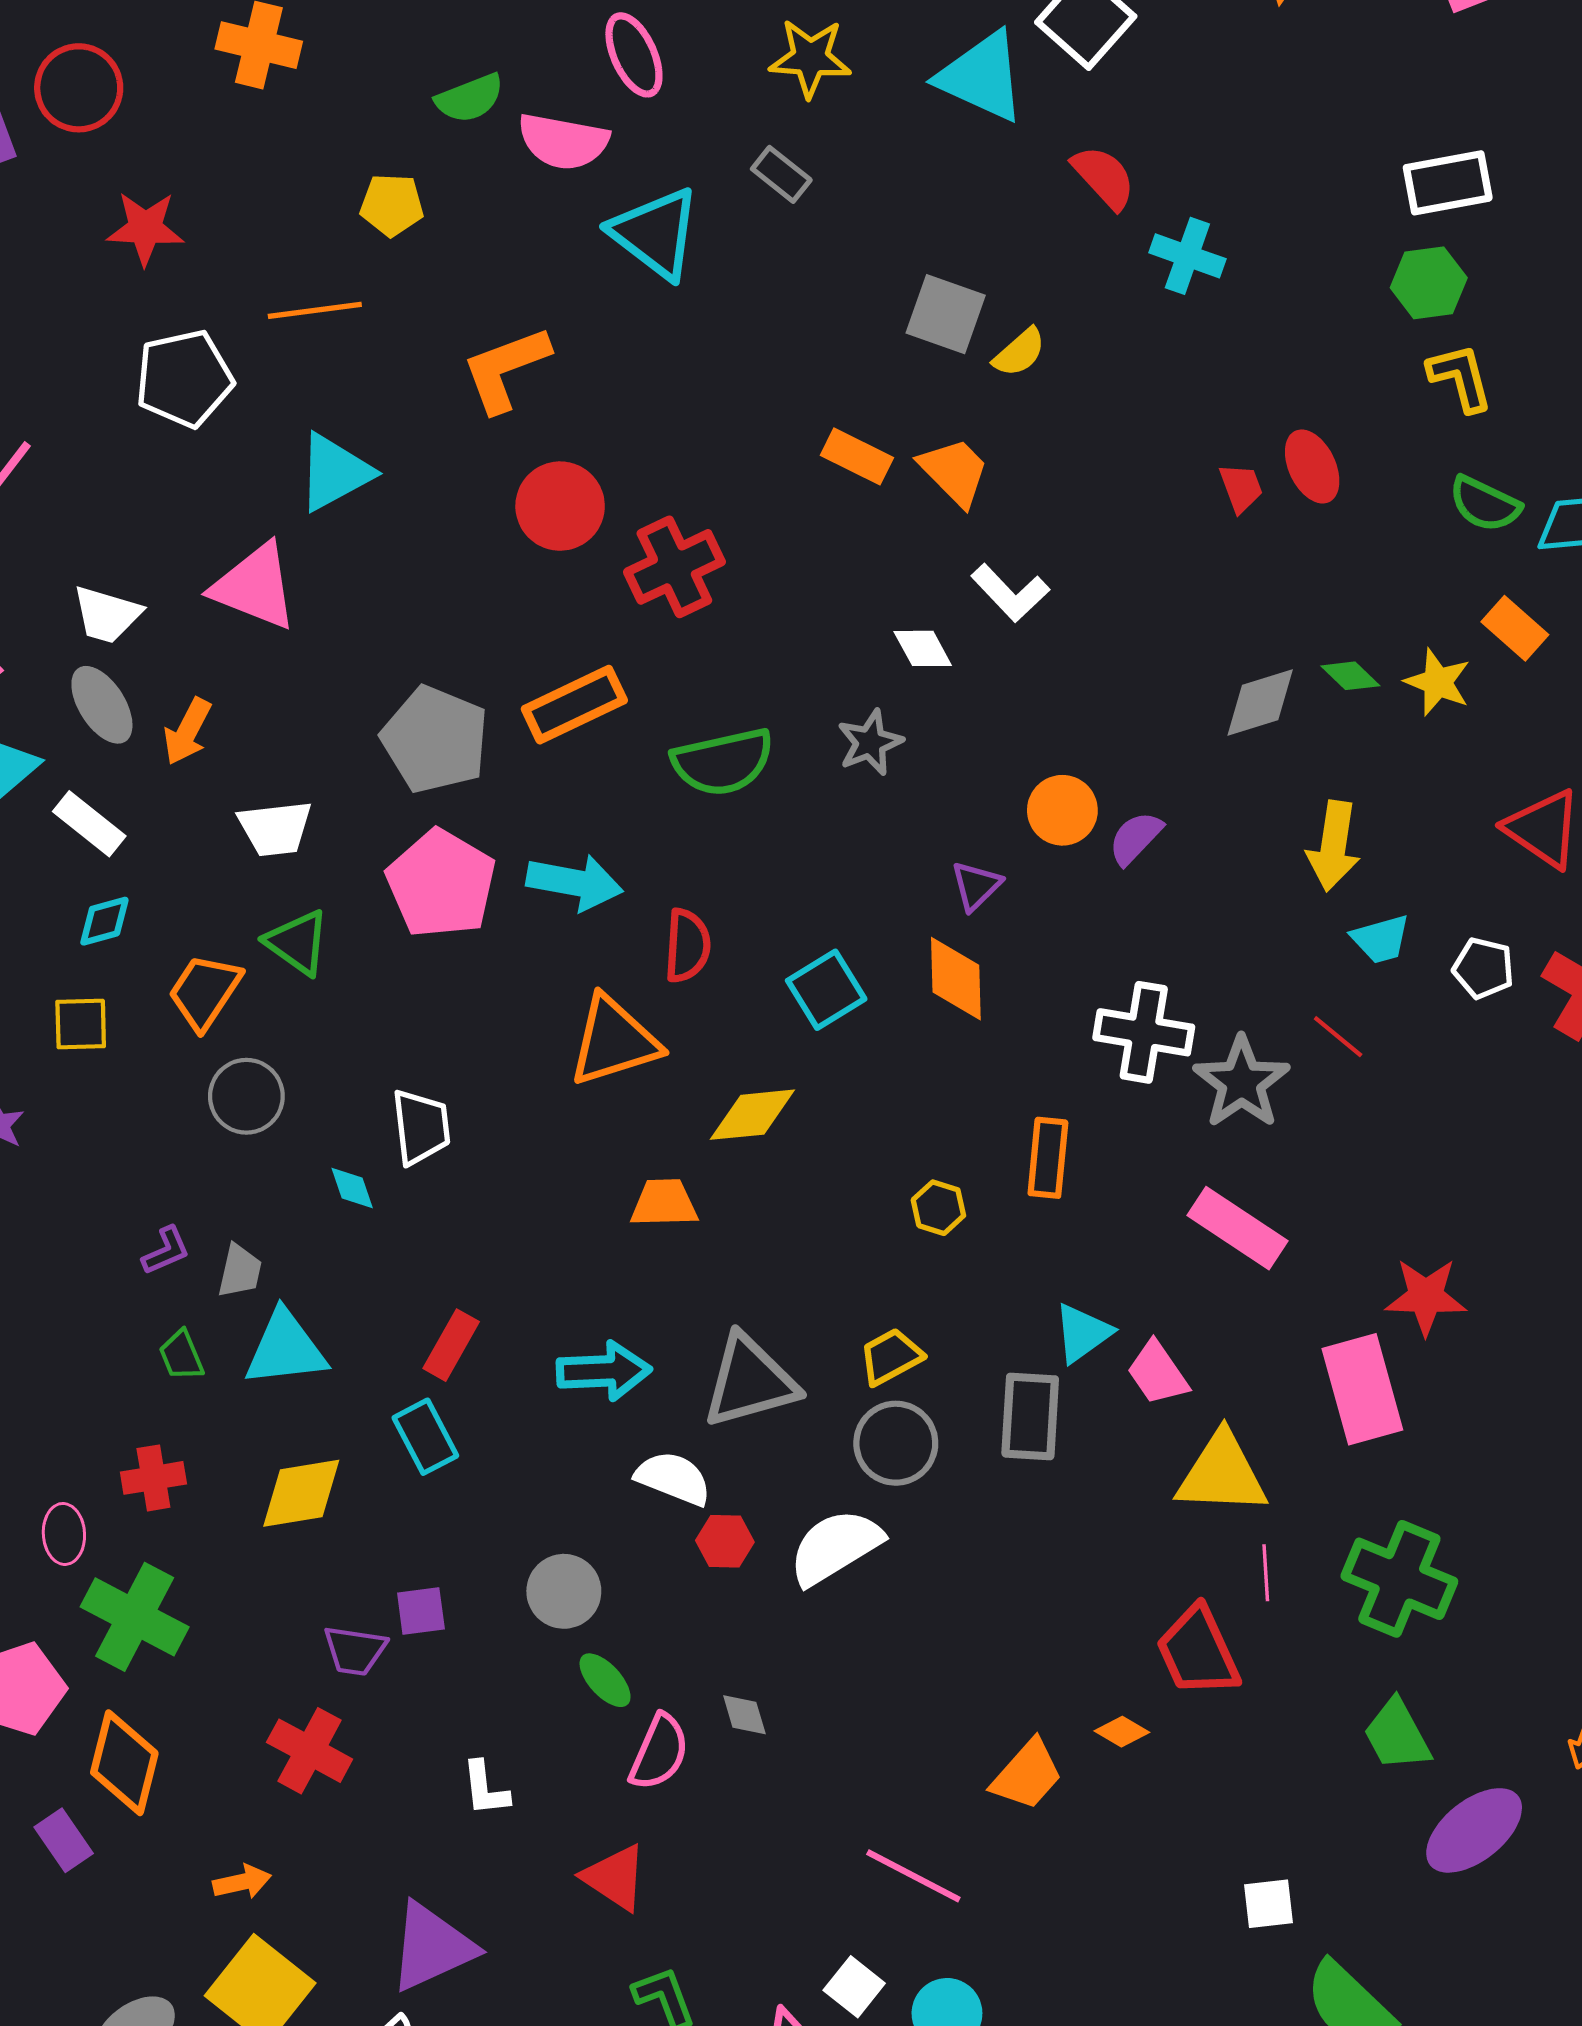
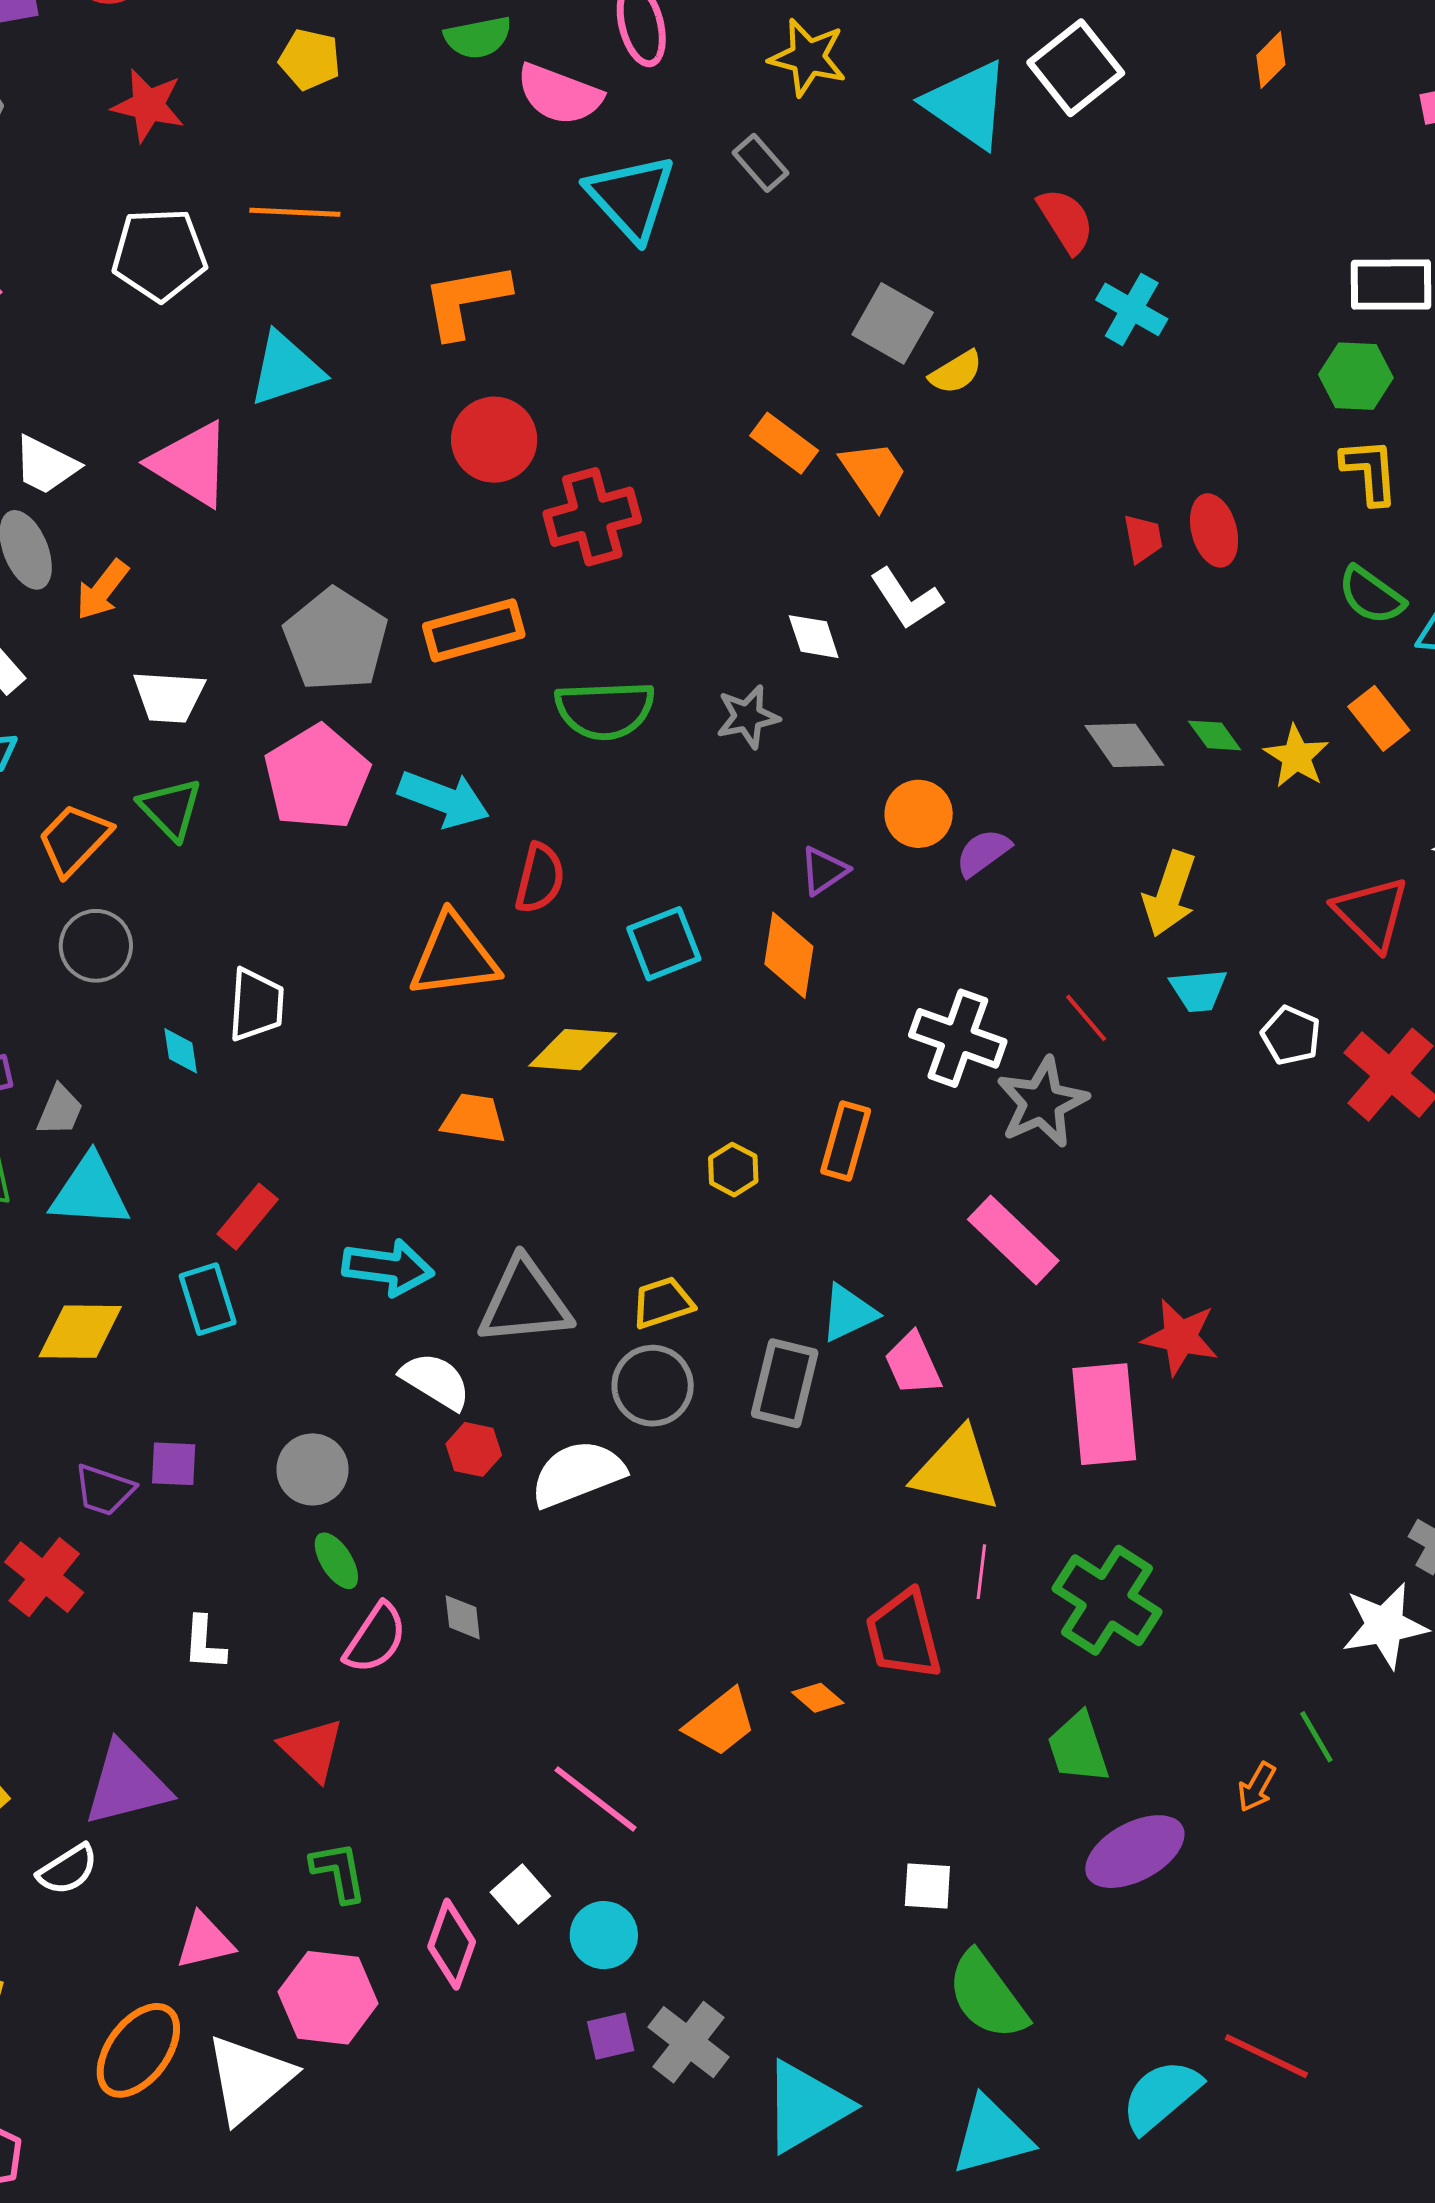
yellow pentagon: (392, 205) -> (310, 59), moved
gray diamond: (1260, 702) -> (1124, 745), turned 62
red line: (1338, 1037) -> (1086, 1018), moved

